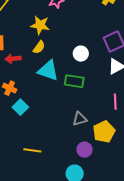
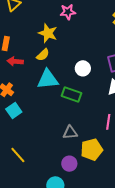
cyan triangle: (48, 71) -> (48, 79), turned -35
yellow line: (32, 150) -> (18, 155), turned 30

